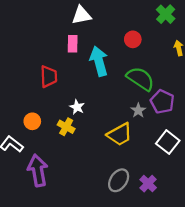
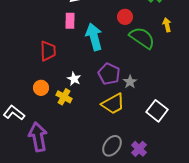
green semicircle: (140, 79) -> (142, 38), moved
purple pentagon: (162, 102) -> (109, 74), moved
orange circle: (32, 121) -> (41, 88), moved

